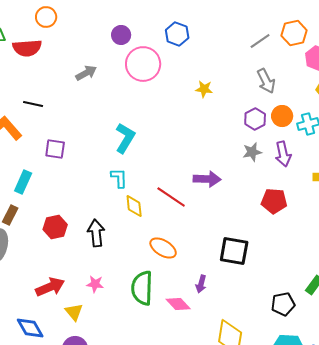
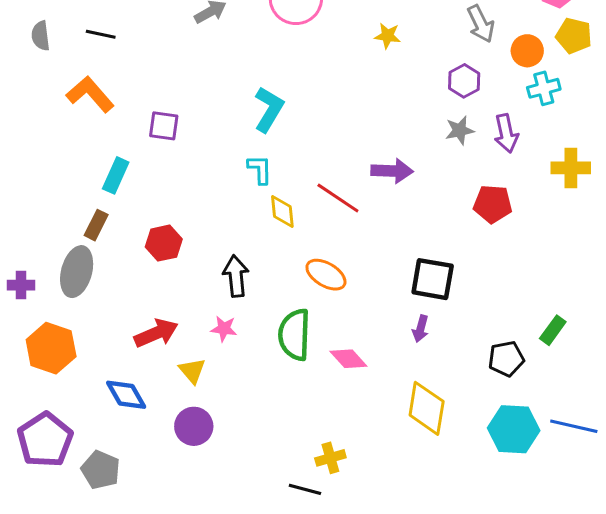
black line: (33, 104) -> (101, 34), moved
orange circle: (282, 116) -> (527, 51), moved
black arrow: (96, 233) -> (236, 276), moved
purple arrow: (201, 284) -> (421, 329), moved

